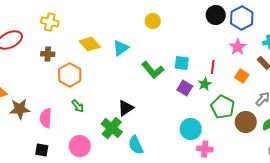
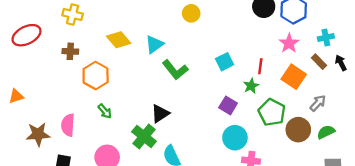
cyan square: (182, 63) -> (225, 62), turned -35
green L-shape: (153, 70) -> (175, 70), moved
orange square: (242, 76) -> (294, 77), size x1.5
purple square: (185, 88) -> (228, 105), moved
brown star: (20, 109) -> (38, 134), moved

